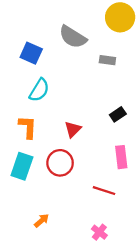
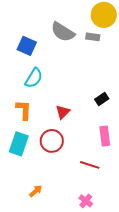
gray rectangle: (107, 60) -> (93, 37), moved

